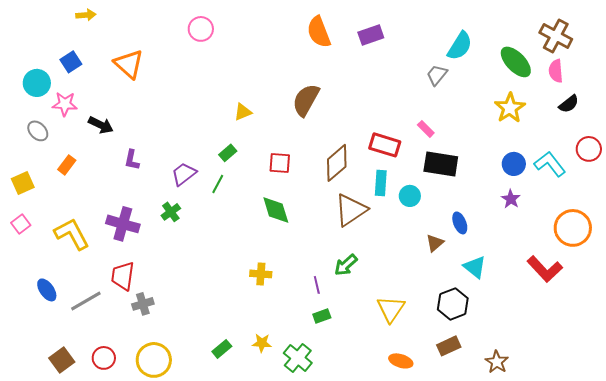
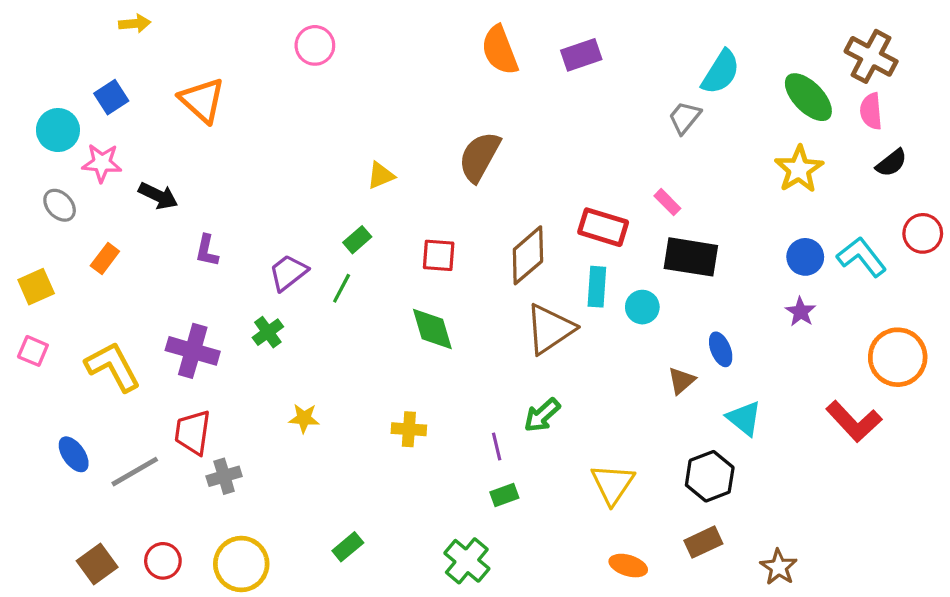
pink square: (21, 224) -> (33, 351), turned -30
yellow star: (262, 343) -> (304, 418), moved

